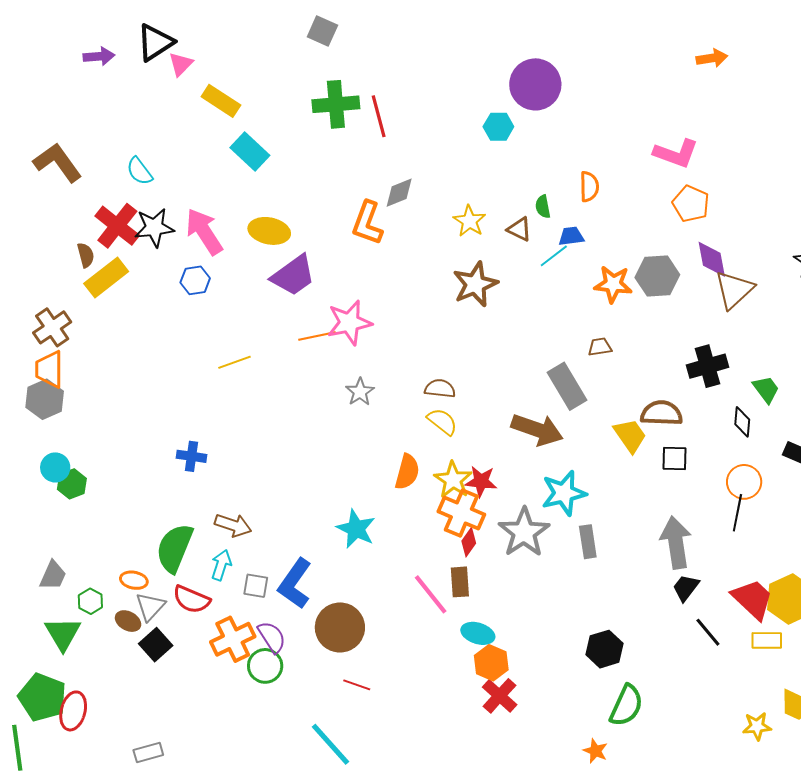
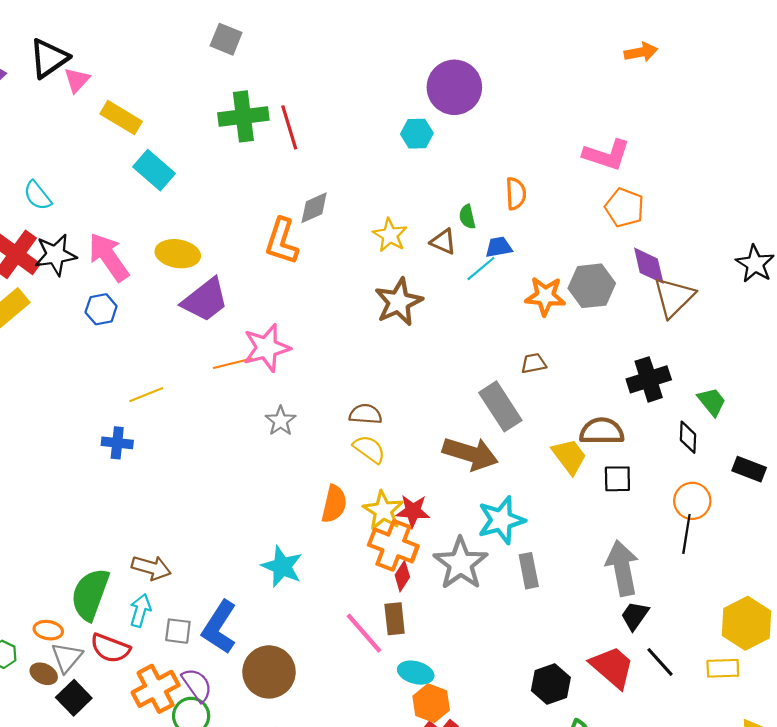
blue cross: (191, 456) -> (117, 443), moved
red trapezoid: (753, 599) -> (612, 667), moved

